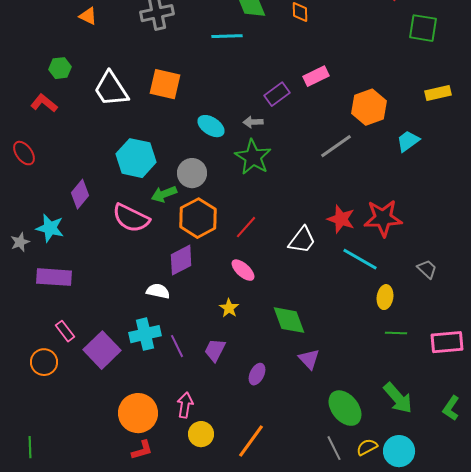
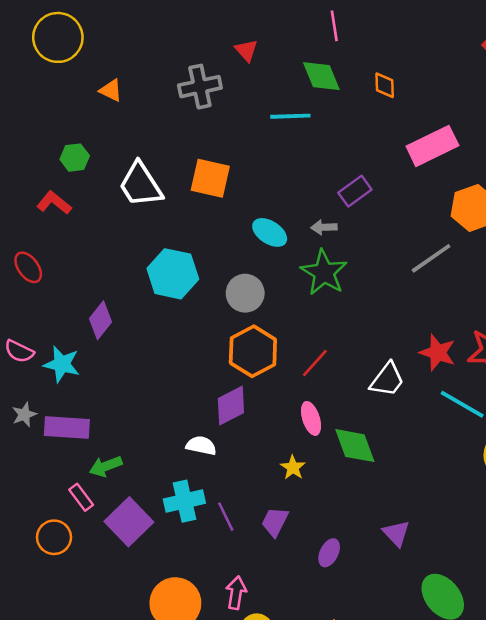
pink rectangle: (316, 76) -> (432, 146), moved, size x1.5
green arrow: (164, 194) -> (106, 466), moved
pink semicircle: (131, 218) -> (19, 351), moved, size x0.6
gray star: (20, 242) -> (24, 415), moved
pink ellipse: (243, 270) -> (311, 418), turned 30
green diamond: (289, 320) -> (355, 446), moved

